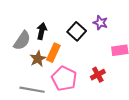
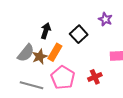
purple star: (100, 23) -> (105, 19), moved
gray semicircle: (22, 41) -> (26, 53), moved

